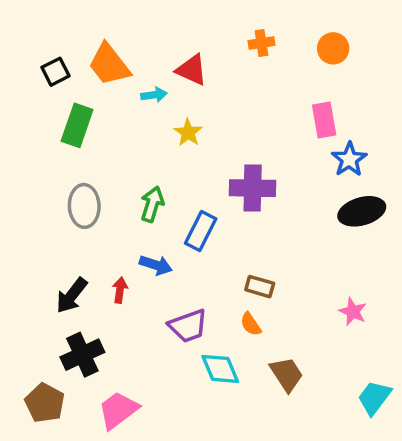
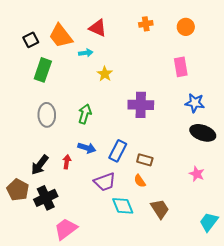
red triangle: (192, 70) -> (98, 28), moved
blue star: (349, 159) -> (195, 103), moved, turned -30
black ellipse: (362, 211) -> (203, 133), moved, turned 35
blue rectangle: (201, 231) -> (118, 151), moved
brown pentagon: (45, 403) -> (18, 190), moved

